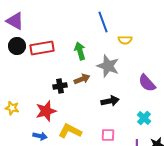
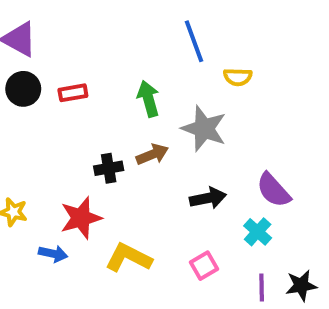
red rectangle: (42, 48) -> (73, 93), size x0.6
purple semicircle: (147, 83) -> (273, 190), moved
cyan cross: (144, 118) -> (258, 232), moved
pink square: (108, 135) -> (204, 266), turned -32
blue arrow: (40, 136) -> (53, 254), moved

